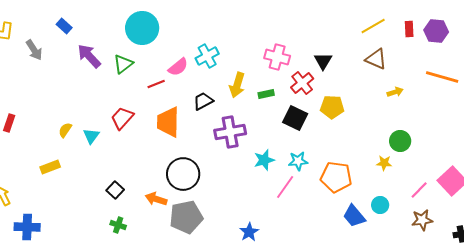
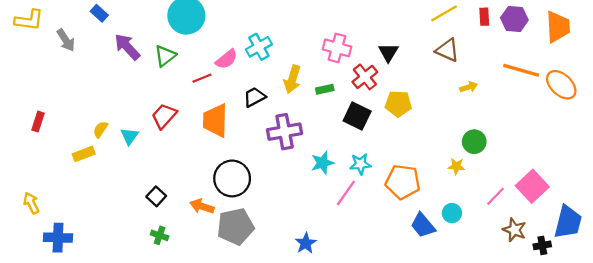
yellow rectangle: (50, 167) -> (84, 154), moved
brown star: (422, 220) -> (514, 230), moved, turned 30

